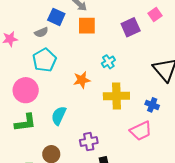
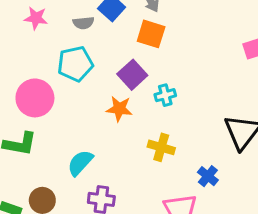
purple square: (131, 27) -> (132, 75), moved, turned -36
yellow cross: (116, 96) -> (161, 147), size x0.7
cyan semicircle: (59, 116) -> (80, 163), moved

